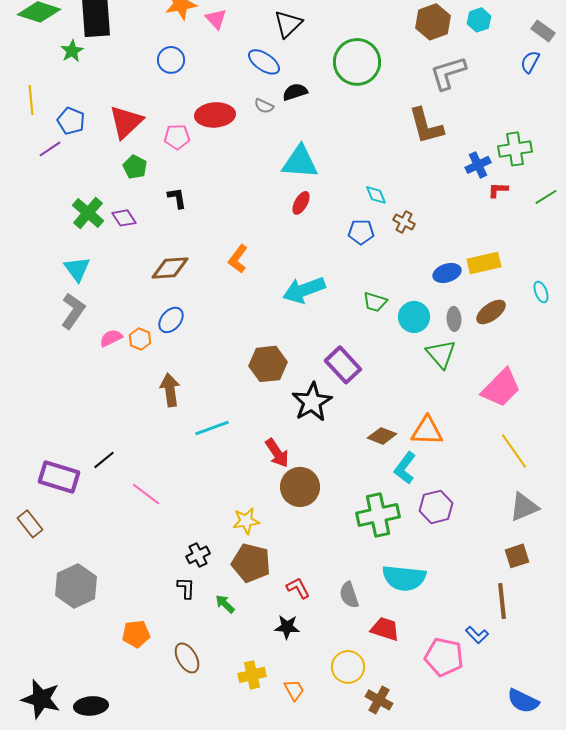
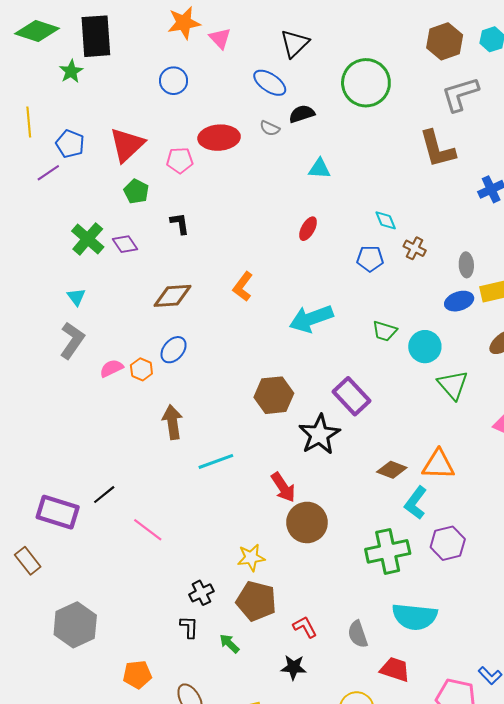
cyan triangle: (300, 162) -> (319, 169), moved, size x0.6
cyan triangle: (77, 269) -> (76, 297), size x0.7
gray ellipse: (454, 319) -> (466, 265), moved

